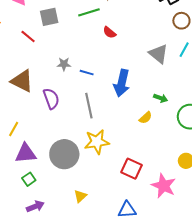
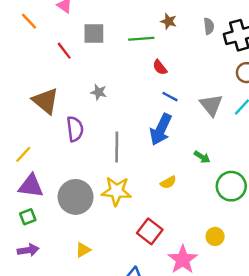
blue line: (87, 73) -> (170, 97), moved
yellow semicircle: (146, 118) -> (168, 182), moved

